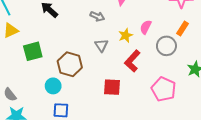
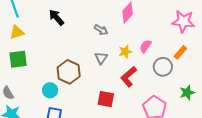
green square: (33, 51) -> (18, 59), moved

